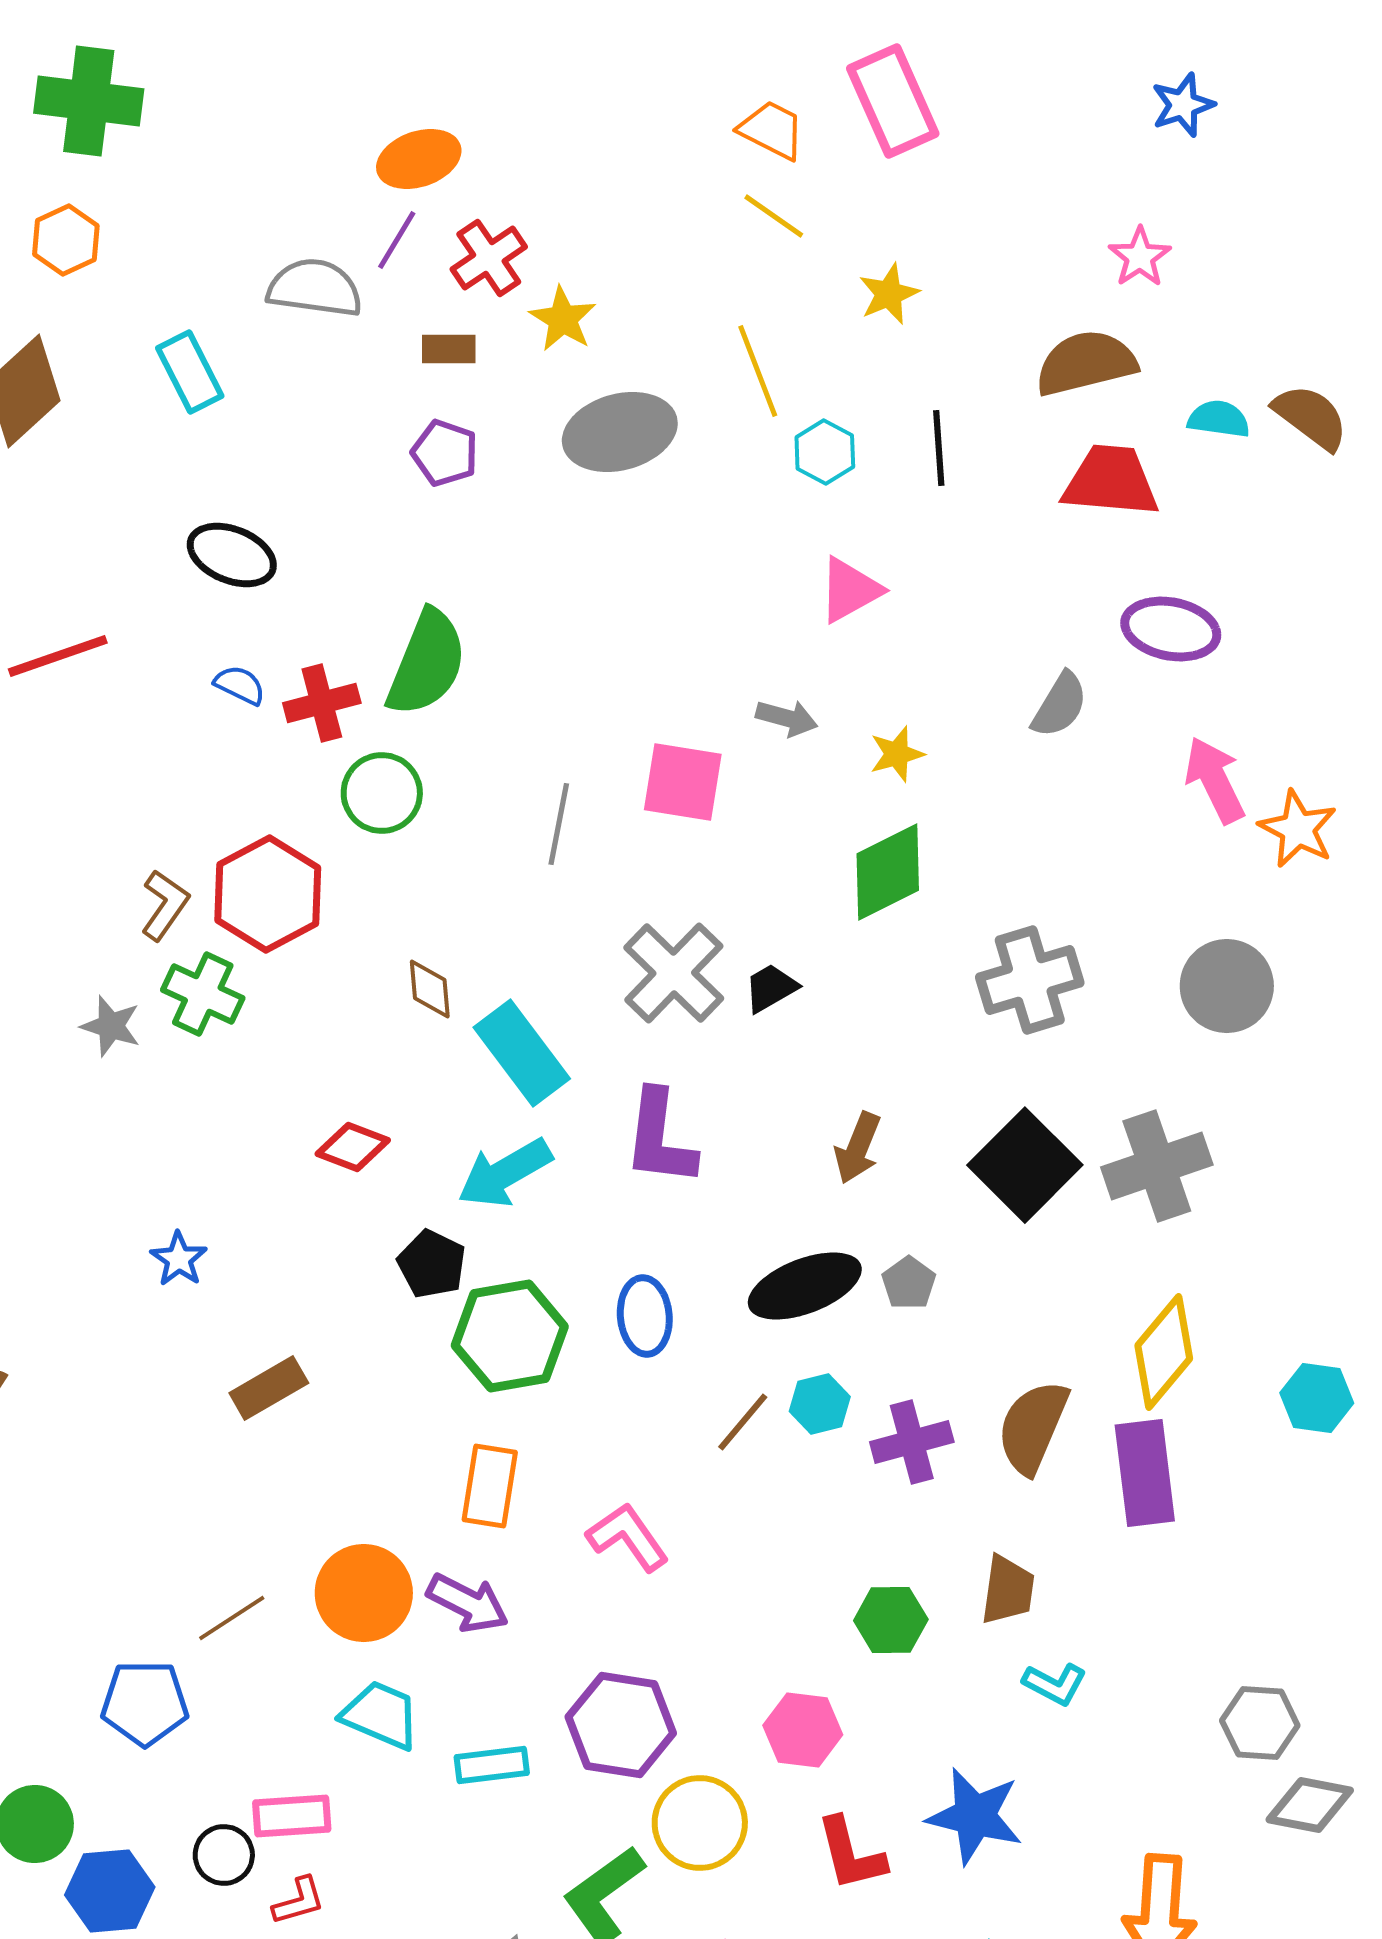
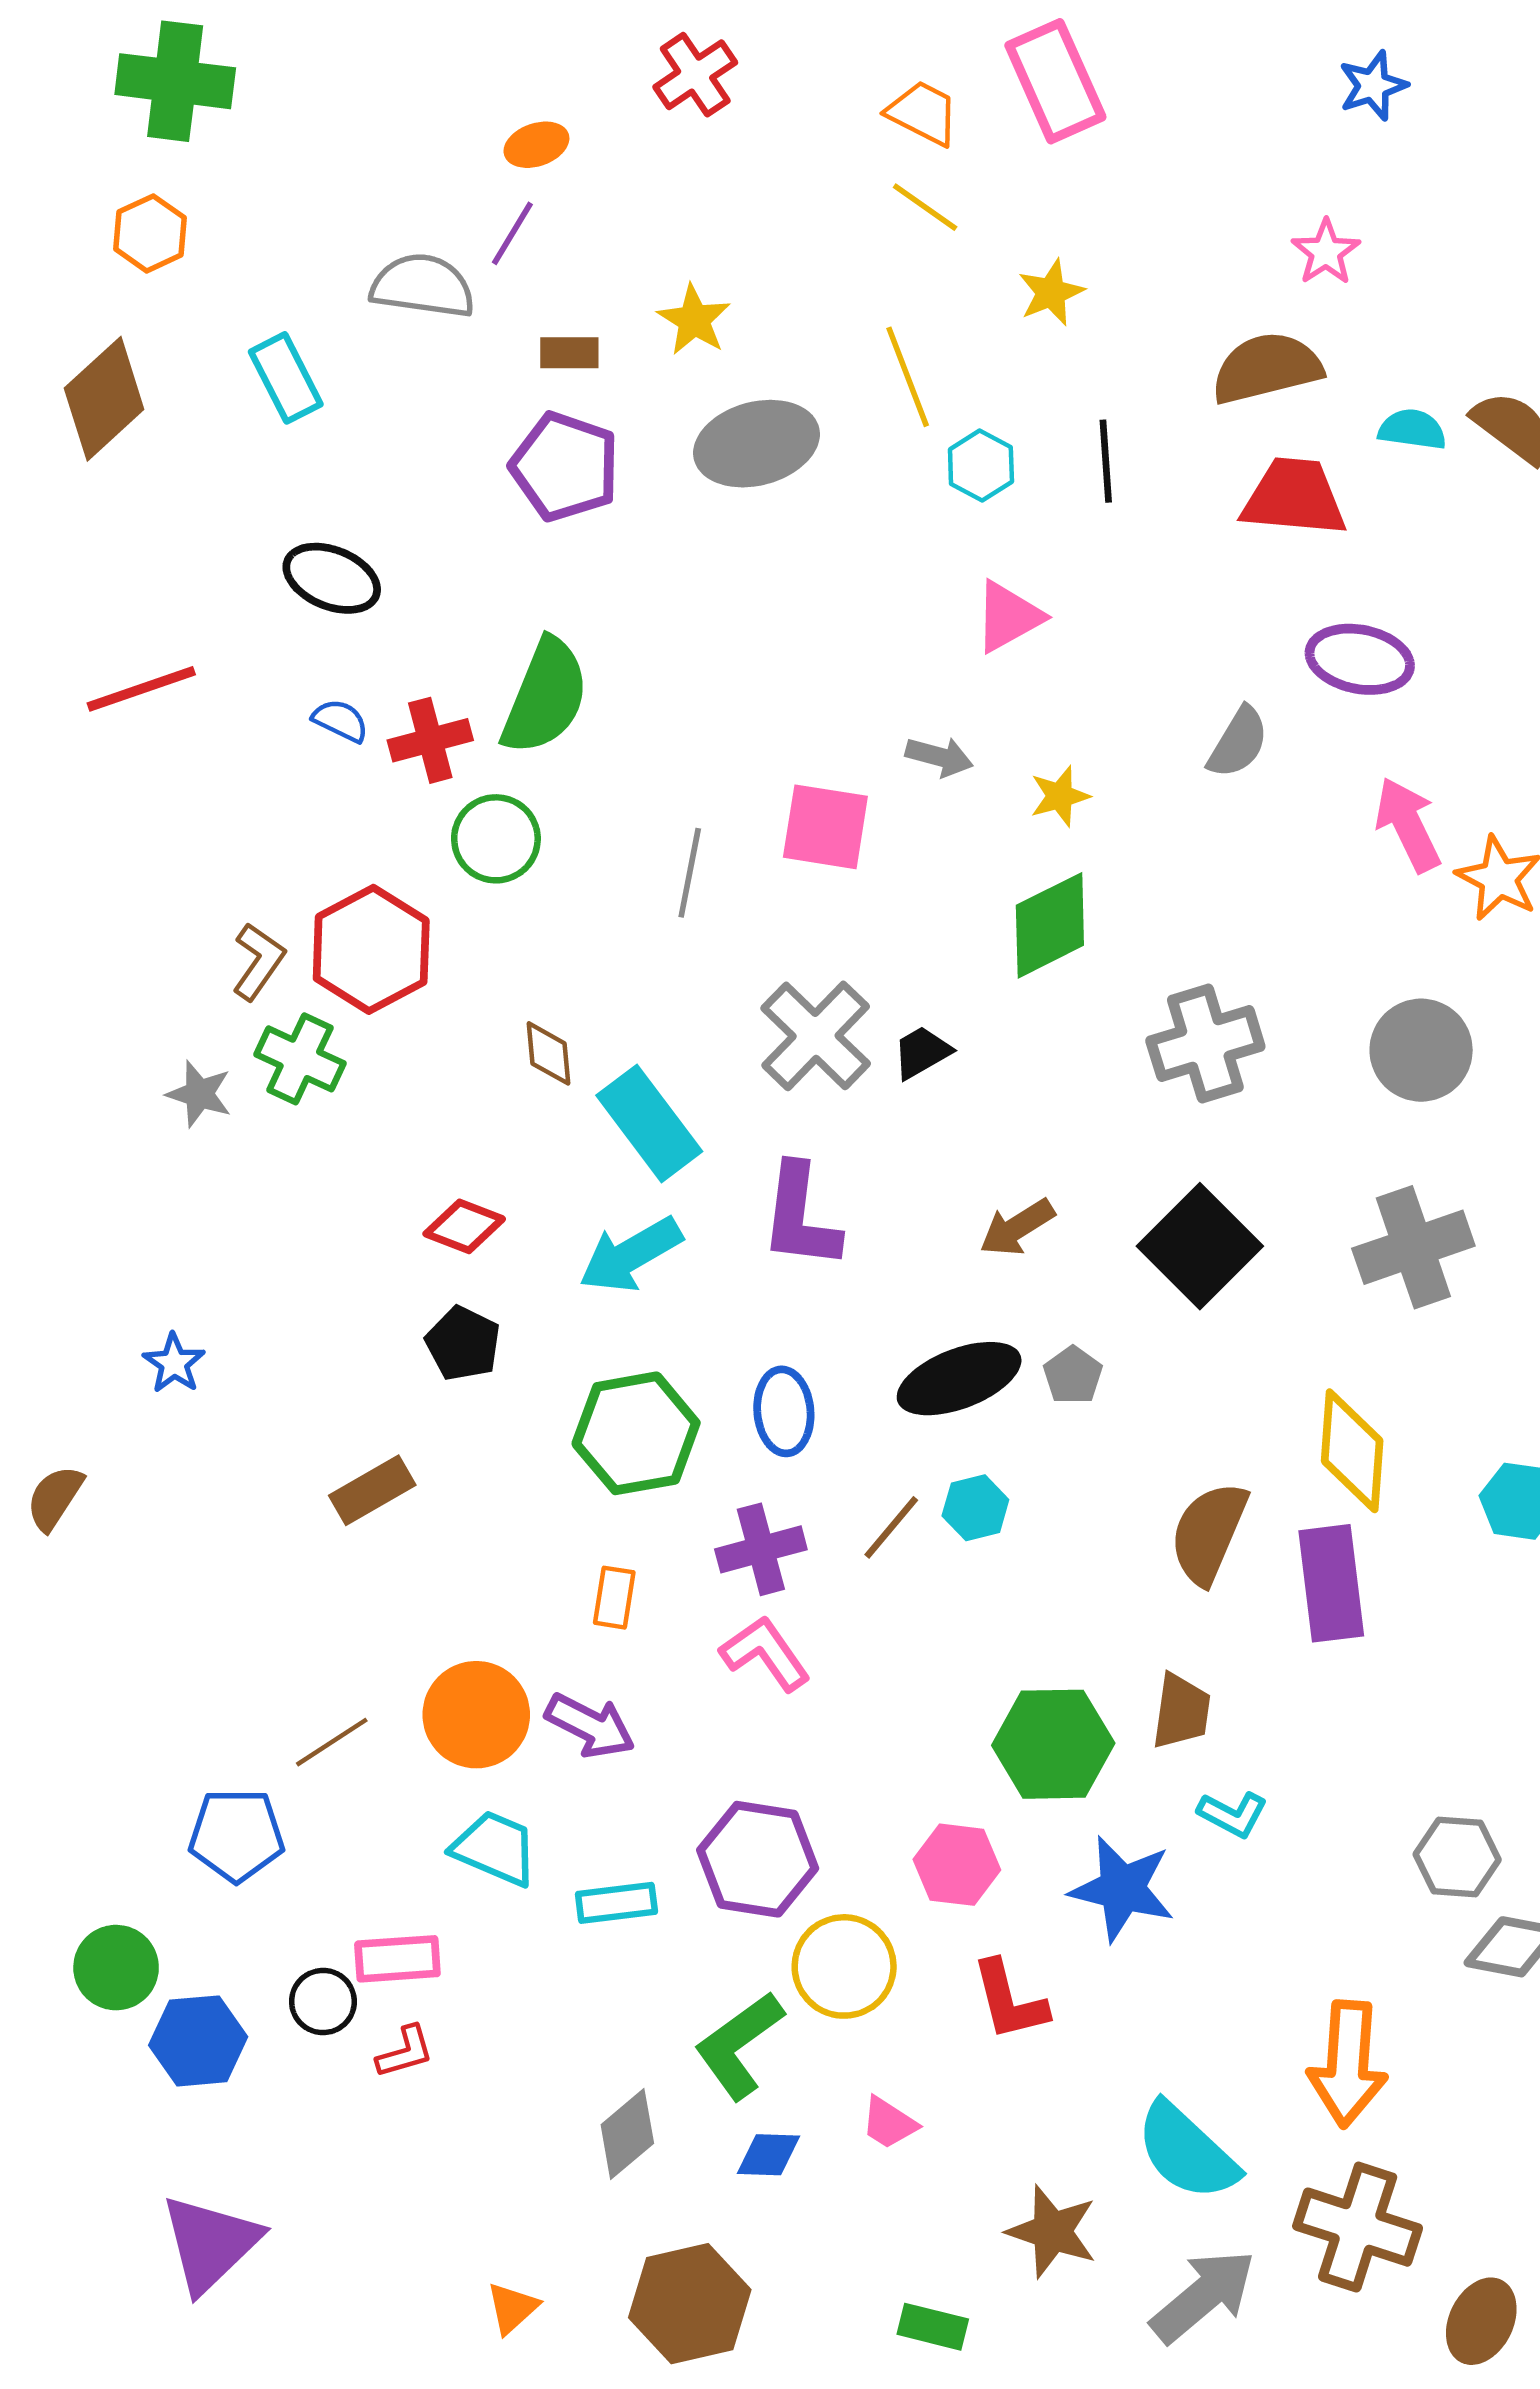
orange ellipse: (419, 159) -> (536, 145), size x0.7
red cross: (489, 258) -> (695, 75), moved
purple pentagon: (445, 453) -> (565, 467), size x1.5
brown arrow: (858, 1148) -> (1017, 1227), turned 36
gray cross: (1157, 1166) -> (1413, 1247), moved
blue star: (179, 1259) -> (174, 1363), moved
black pentagon: (432, 1264) -> (463, 1344), moved
yellow diamond: (1164, 1352) -> (1352, 1451), turned -36
purple cross: (912, 1442) -> (761, 1549), moved
orange rectangle: (490, 1486) -> (614, 1598), size x0.7
green hexagon: (891, 1620) -> (1053, 1744), size x1.5
blue star: (975, 1816) -> (1122, 1889), moved

